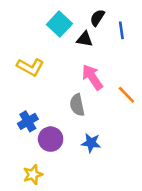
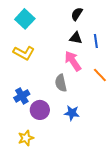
cyan square: (59, 24) -> (25, 19), moved
blue line: (121, 30) -> (96, 41), moved
black triangle: (85, 39) -> (76, 38), moved

